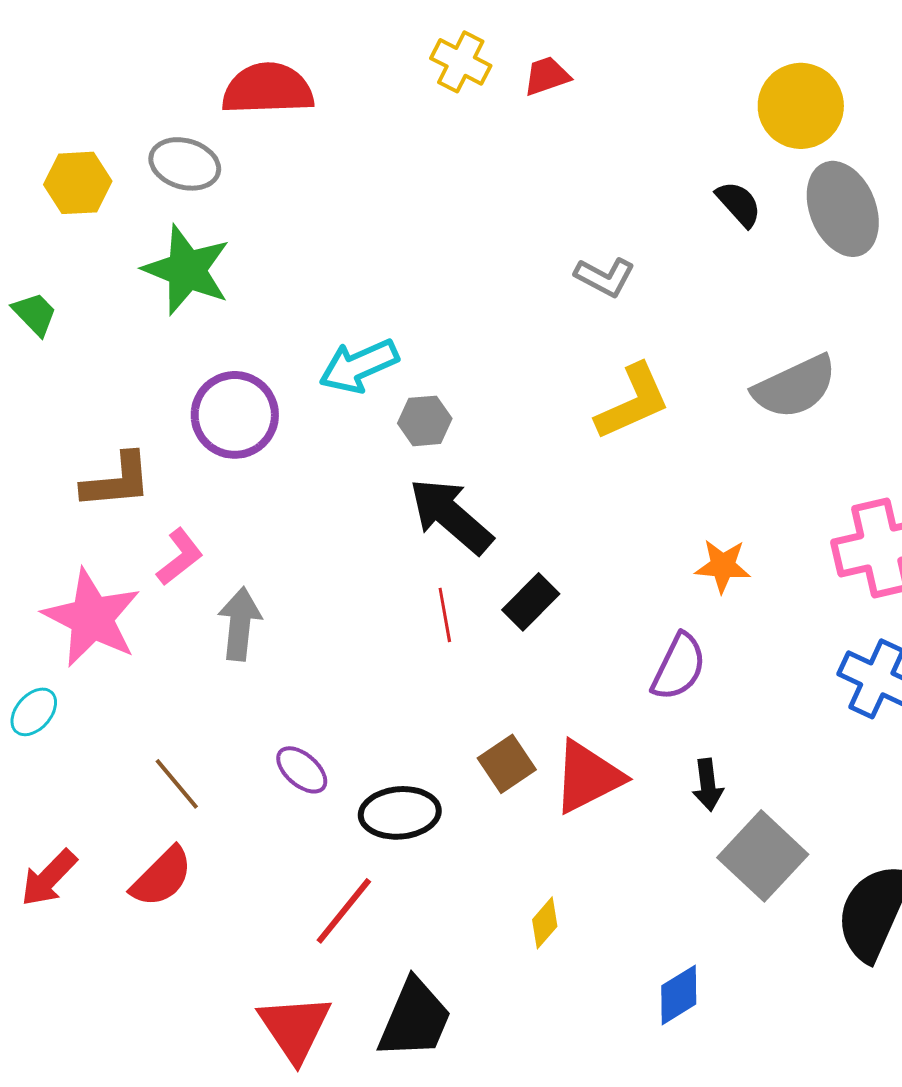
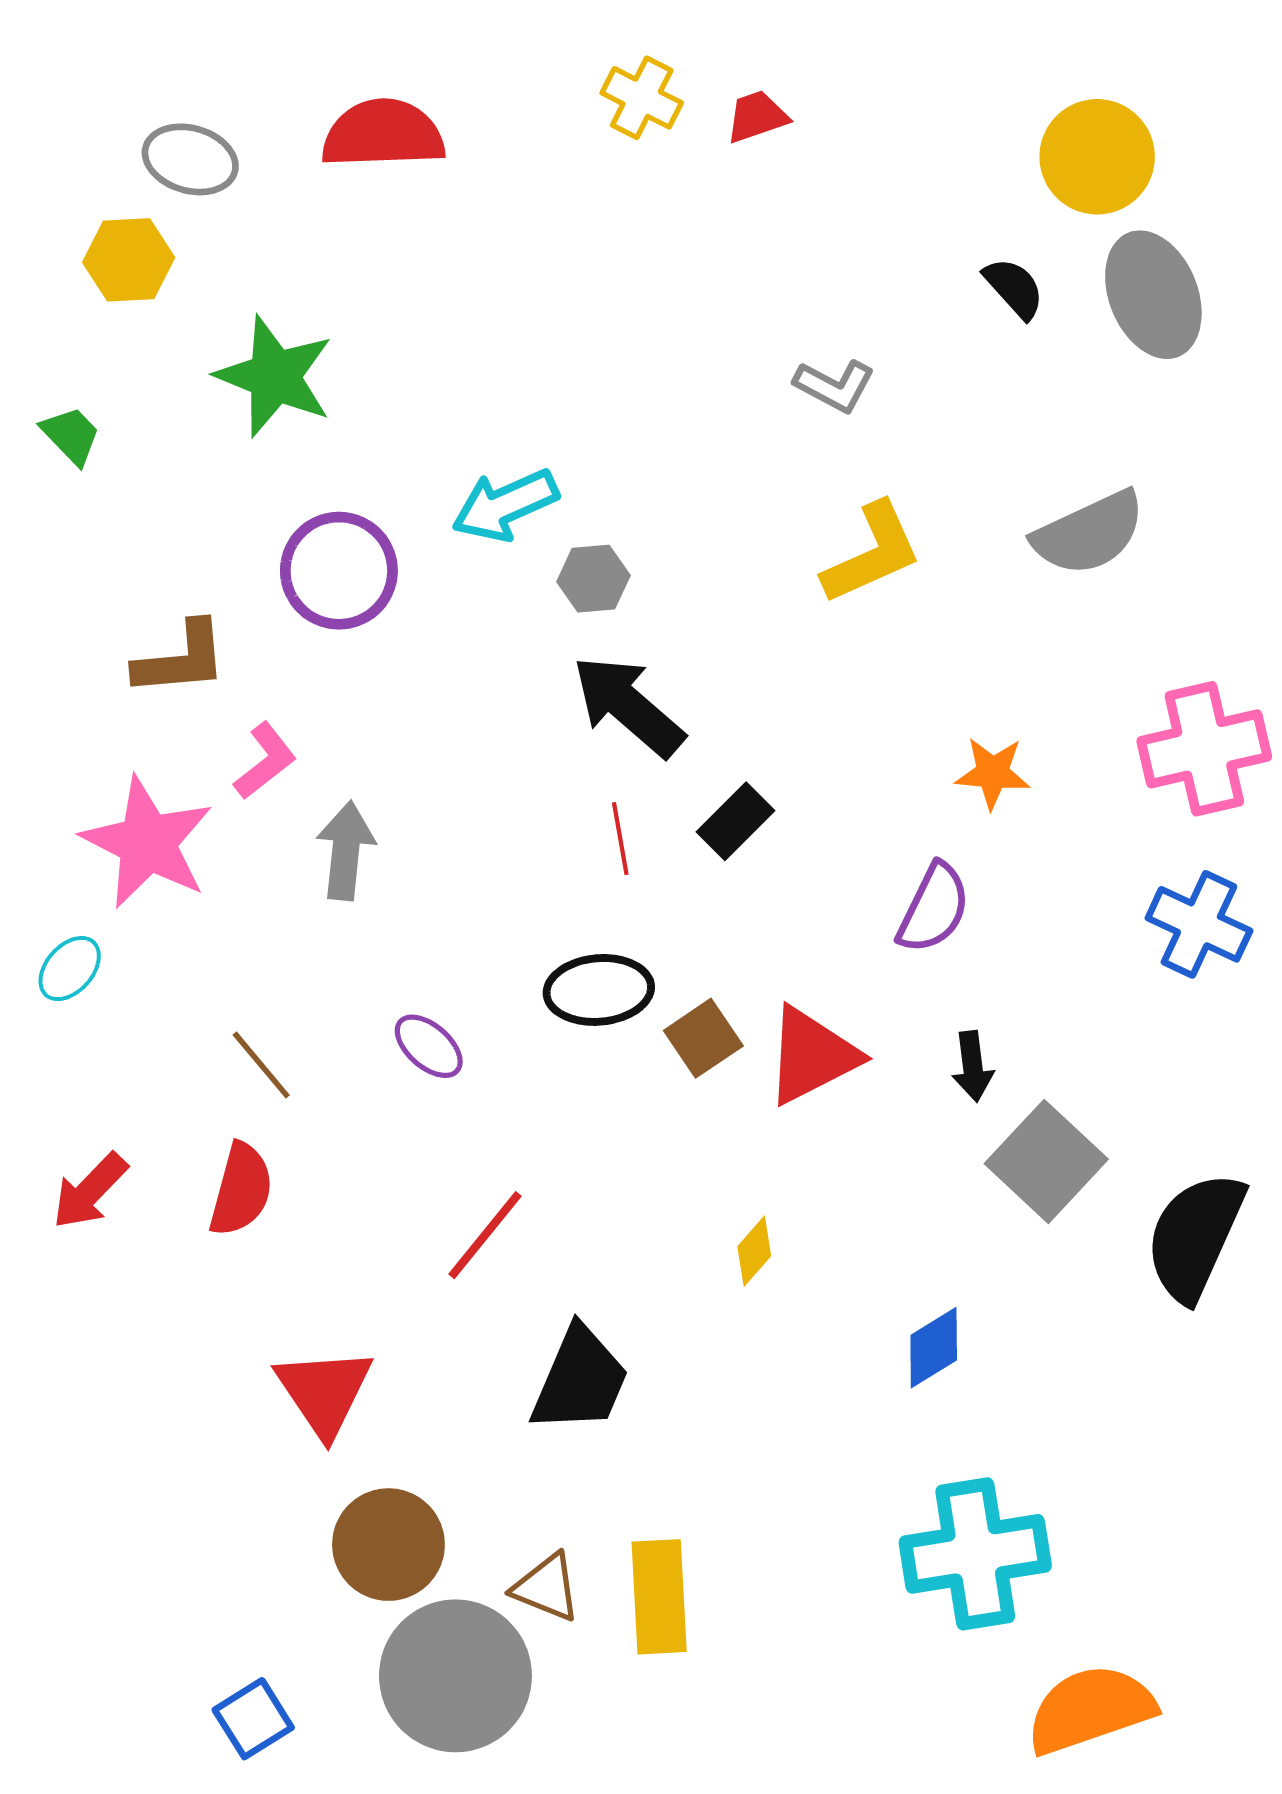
gray ellipse: (185, 164) -> (190, 159), moved
black ellipse: (400, 813) -> (599, 990), moved
red semicircle: (162, 877) -> (241, 1190), turned -30
red triangle: (295, 1028) -> (324, 1392), moved

